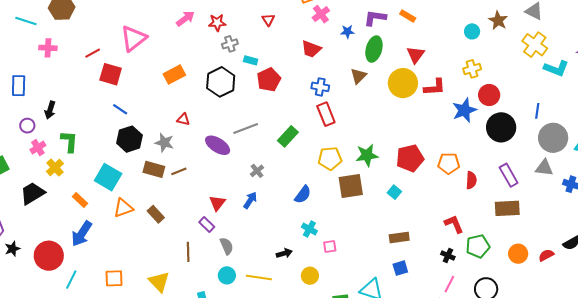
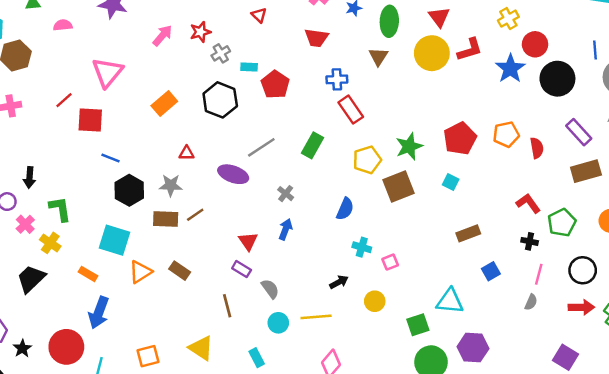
blue square: (400, 268) -> (491, 271), moved

